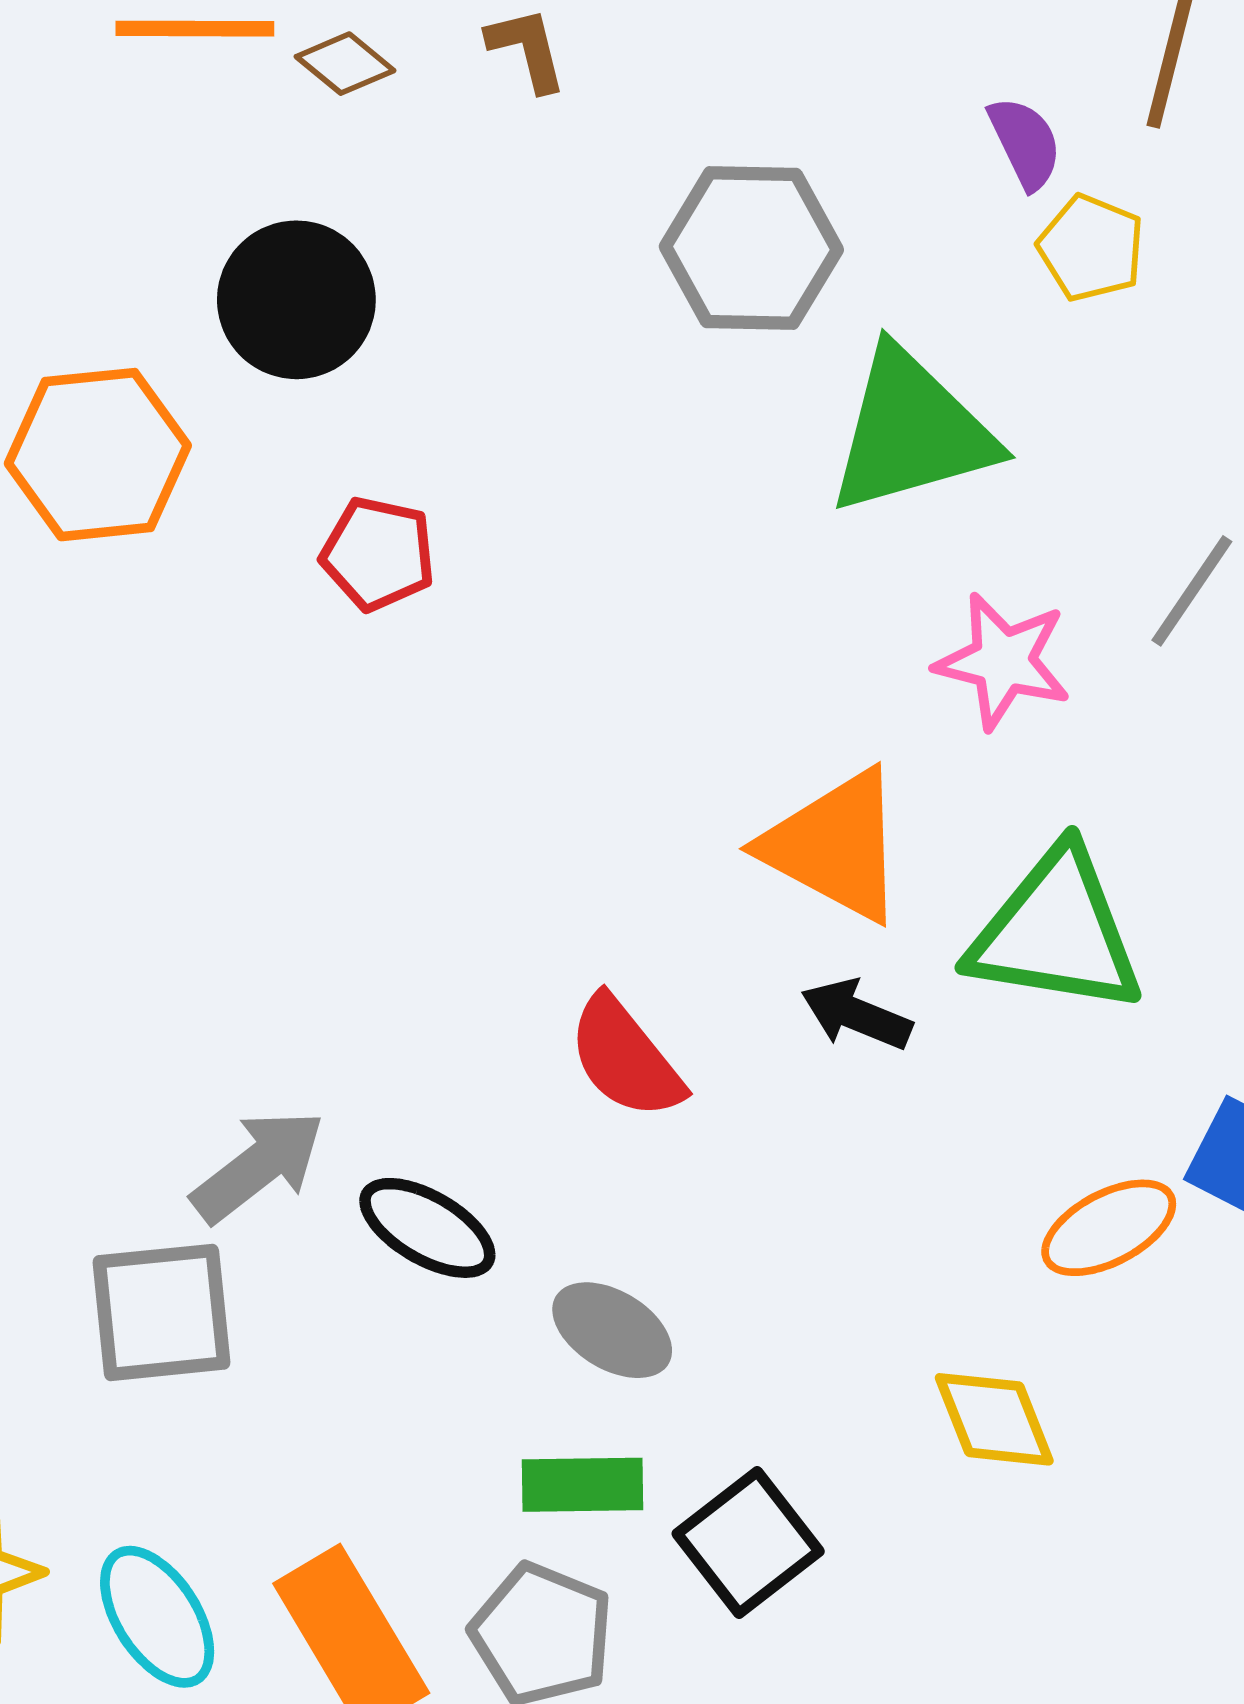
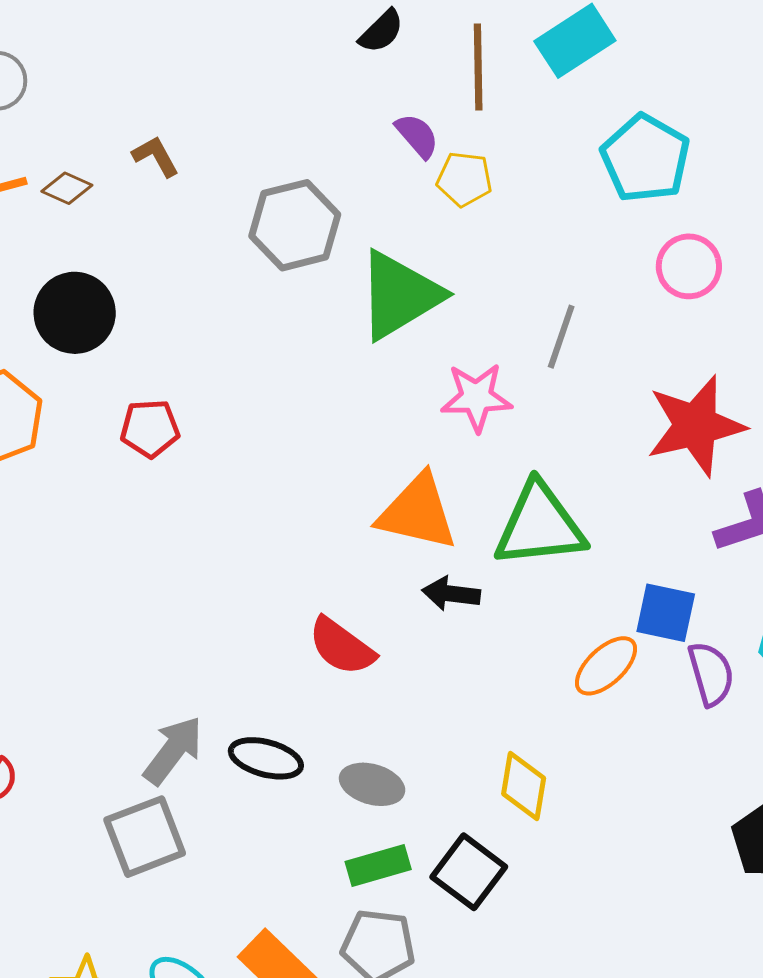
yellow diamond: (994, 1419) -> (524, 786), moved, turned 46

